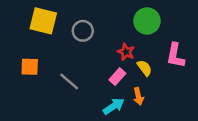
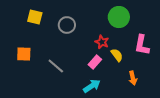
yellow square: (43, 21) -> (35, 17), size x0.7
orange arrow: (138, 96) -> (133, 78), moved

